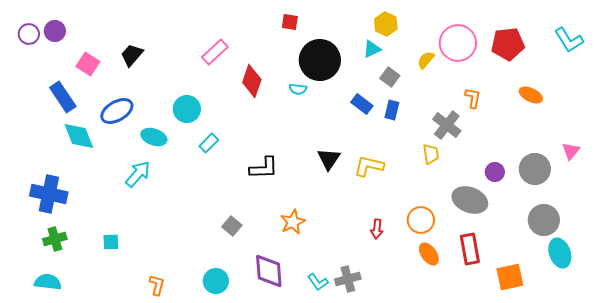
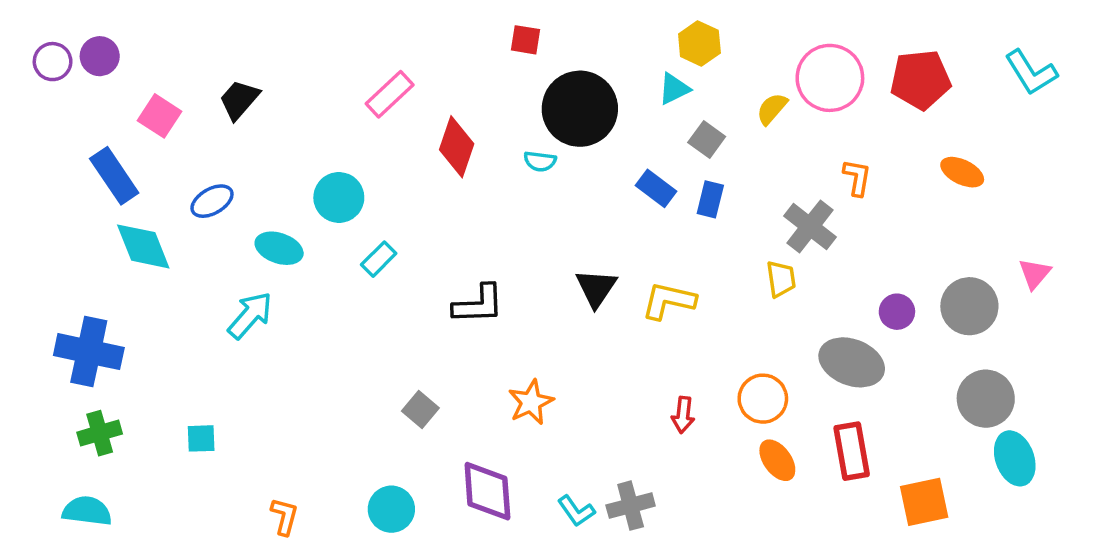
blue ellipse: (117, 111) -> (212, 201), size x0.7

